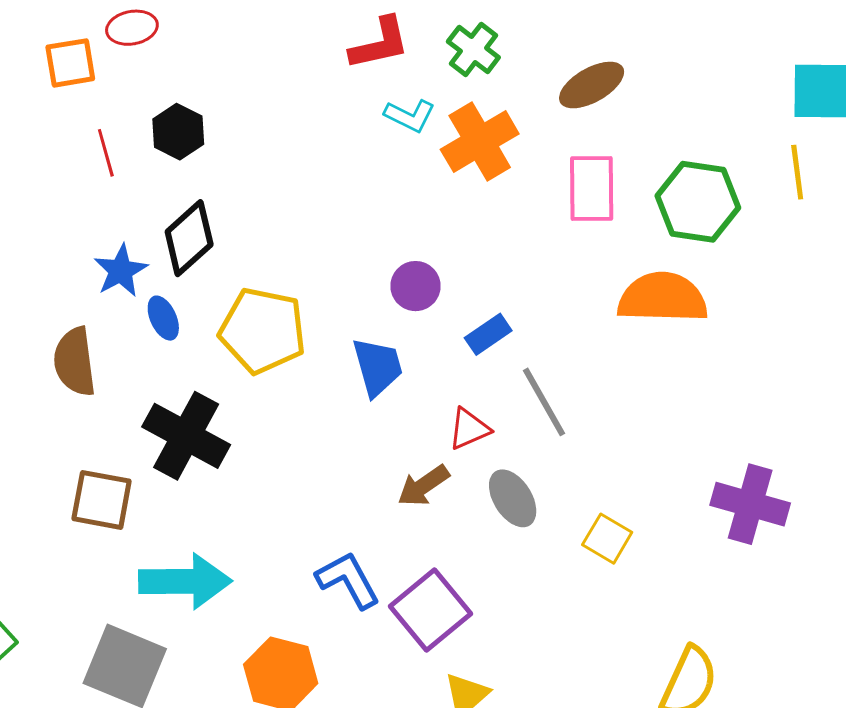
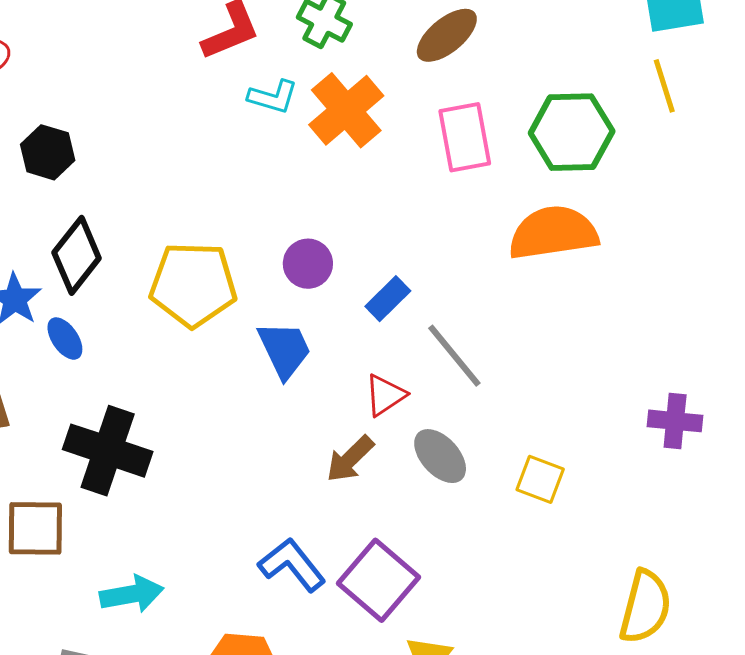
yellow pentagon: (263, 331) -> (193, 285), moved
purple cross: (750, 504) -> (675, 421), size x0.7
cyan arrow: (185, 581) -> (132, 594), size x0.7

